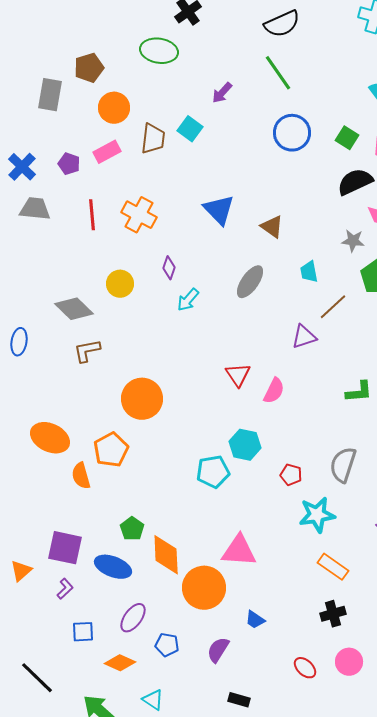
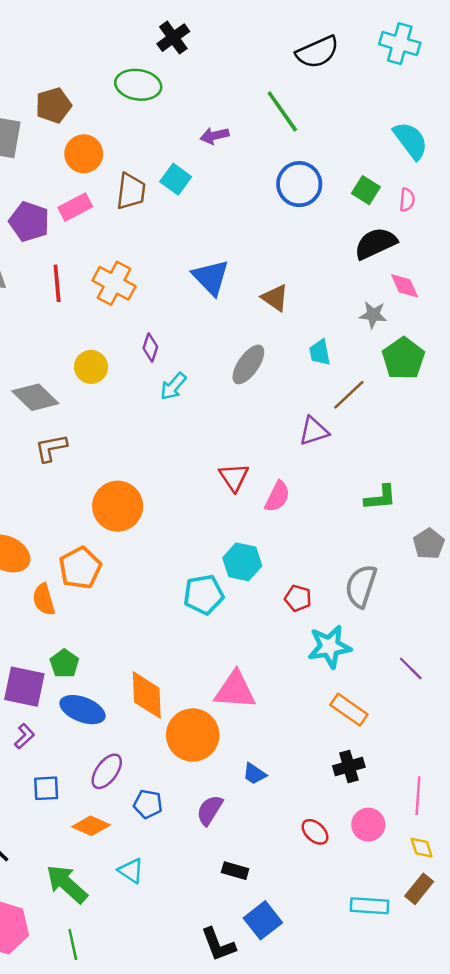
black semicircle: (282, 24) -> (317, 52), moved
purple arrow: (222, 93) -> (214, 136), turned 35
purple pentagon: (69, 164) -> (29, 222), size x1.5
green pentagon: (132, 529) -> (64, 664), moved

